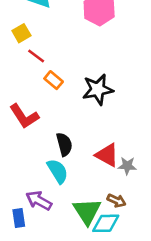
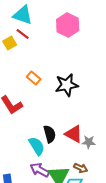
red line: (36, 56) -> (23, 34), moved
black semicircle: (64, 144) -> (50, 134), moved
purple arrow: (39, 201) -> (40, 170), moved

